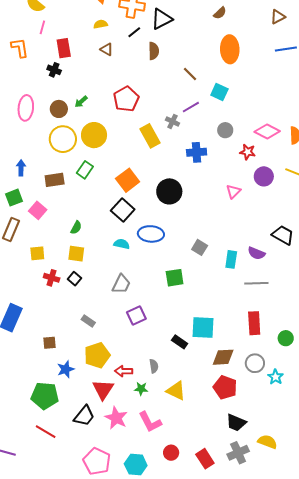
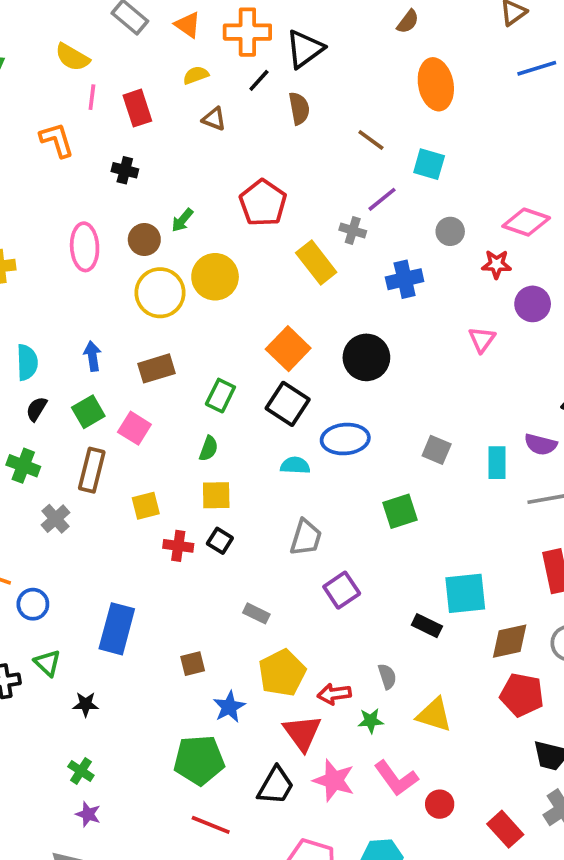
red rectangle: (64, 48) -> (137, 108), moved
green rectangle: (85, 170) -> (220, 396), moved
red circle: (171, 453) -> (440, 804), moved

